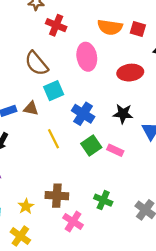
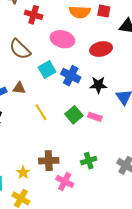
pink ellipse: (87, 57) -> (62, 39), turned -60
cyan square: (54, 91) -> (47, 69), moved
blue cross: (83, 114) -> (71, 76), moved
green cross: (103, 200) -> (89, 161), turned -35

